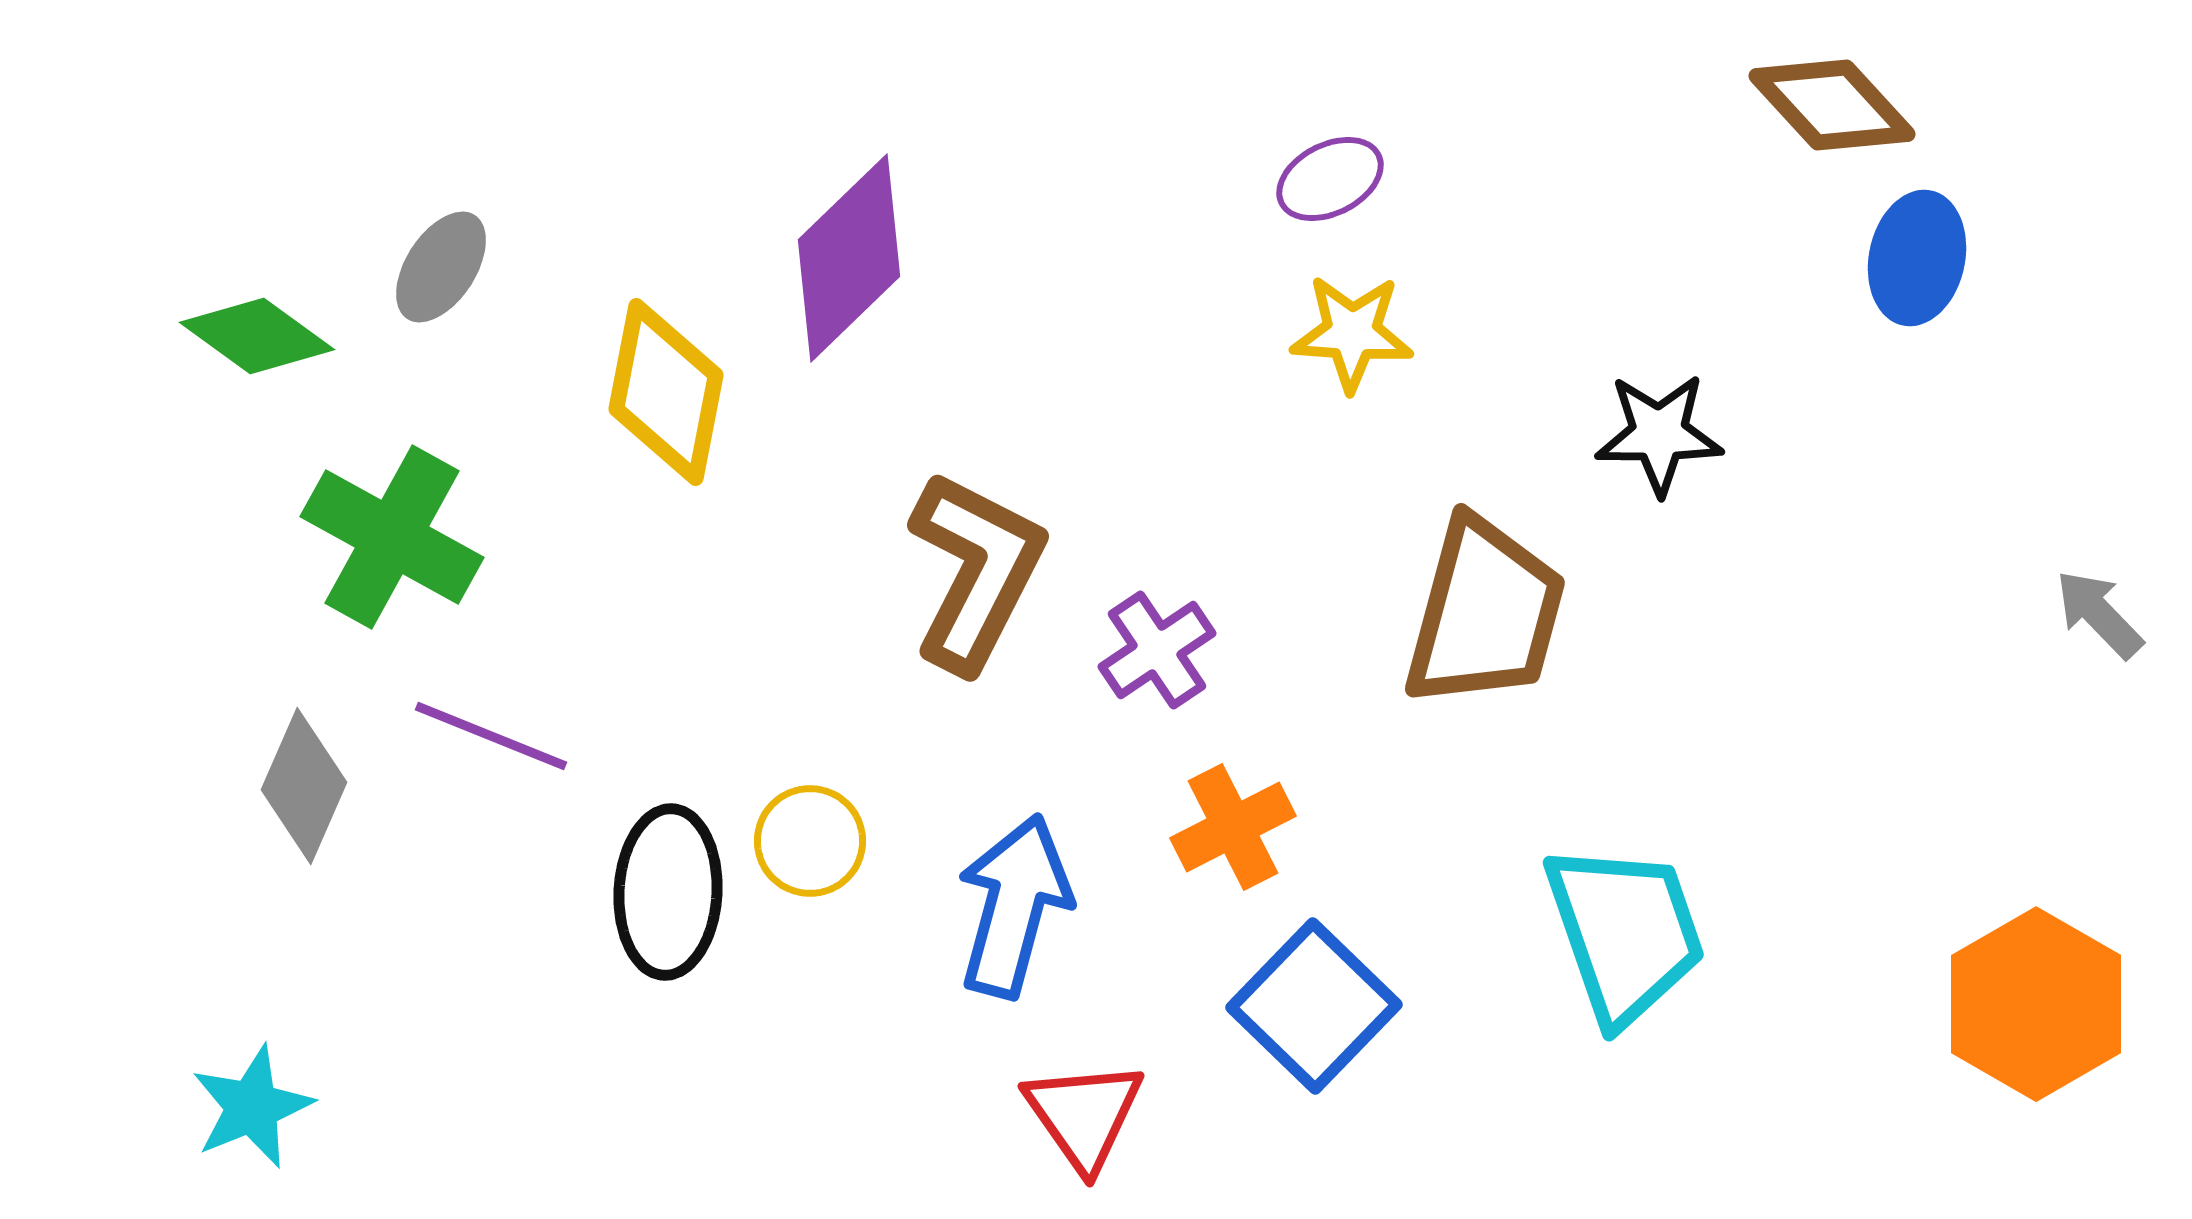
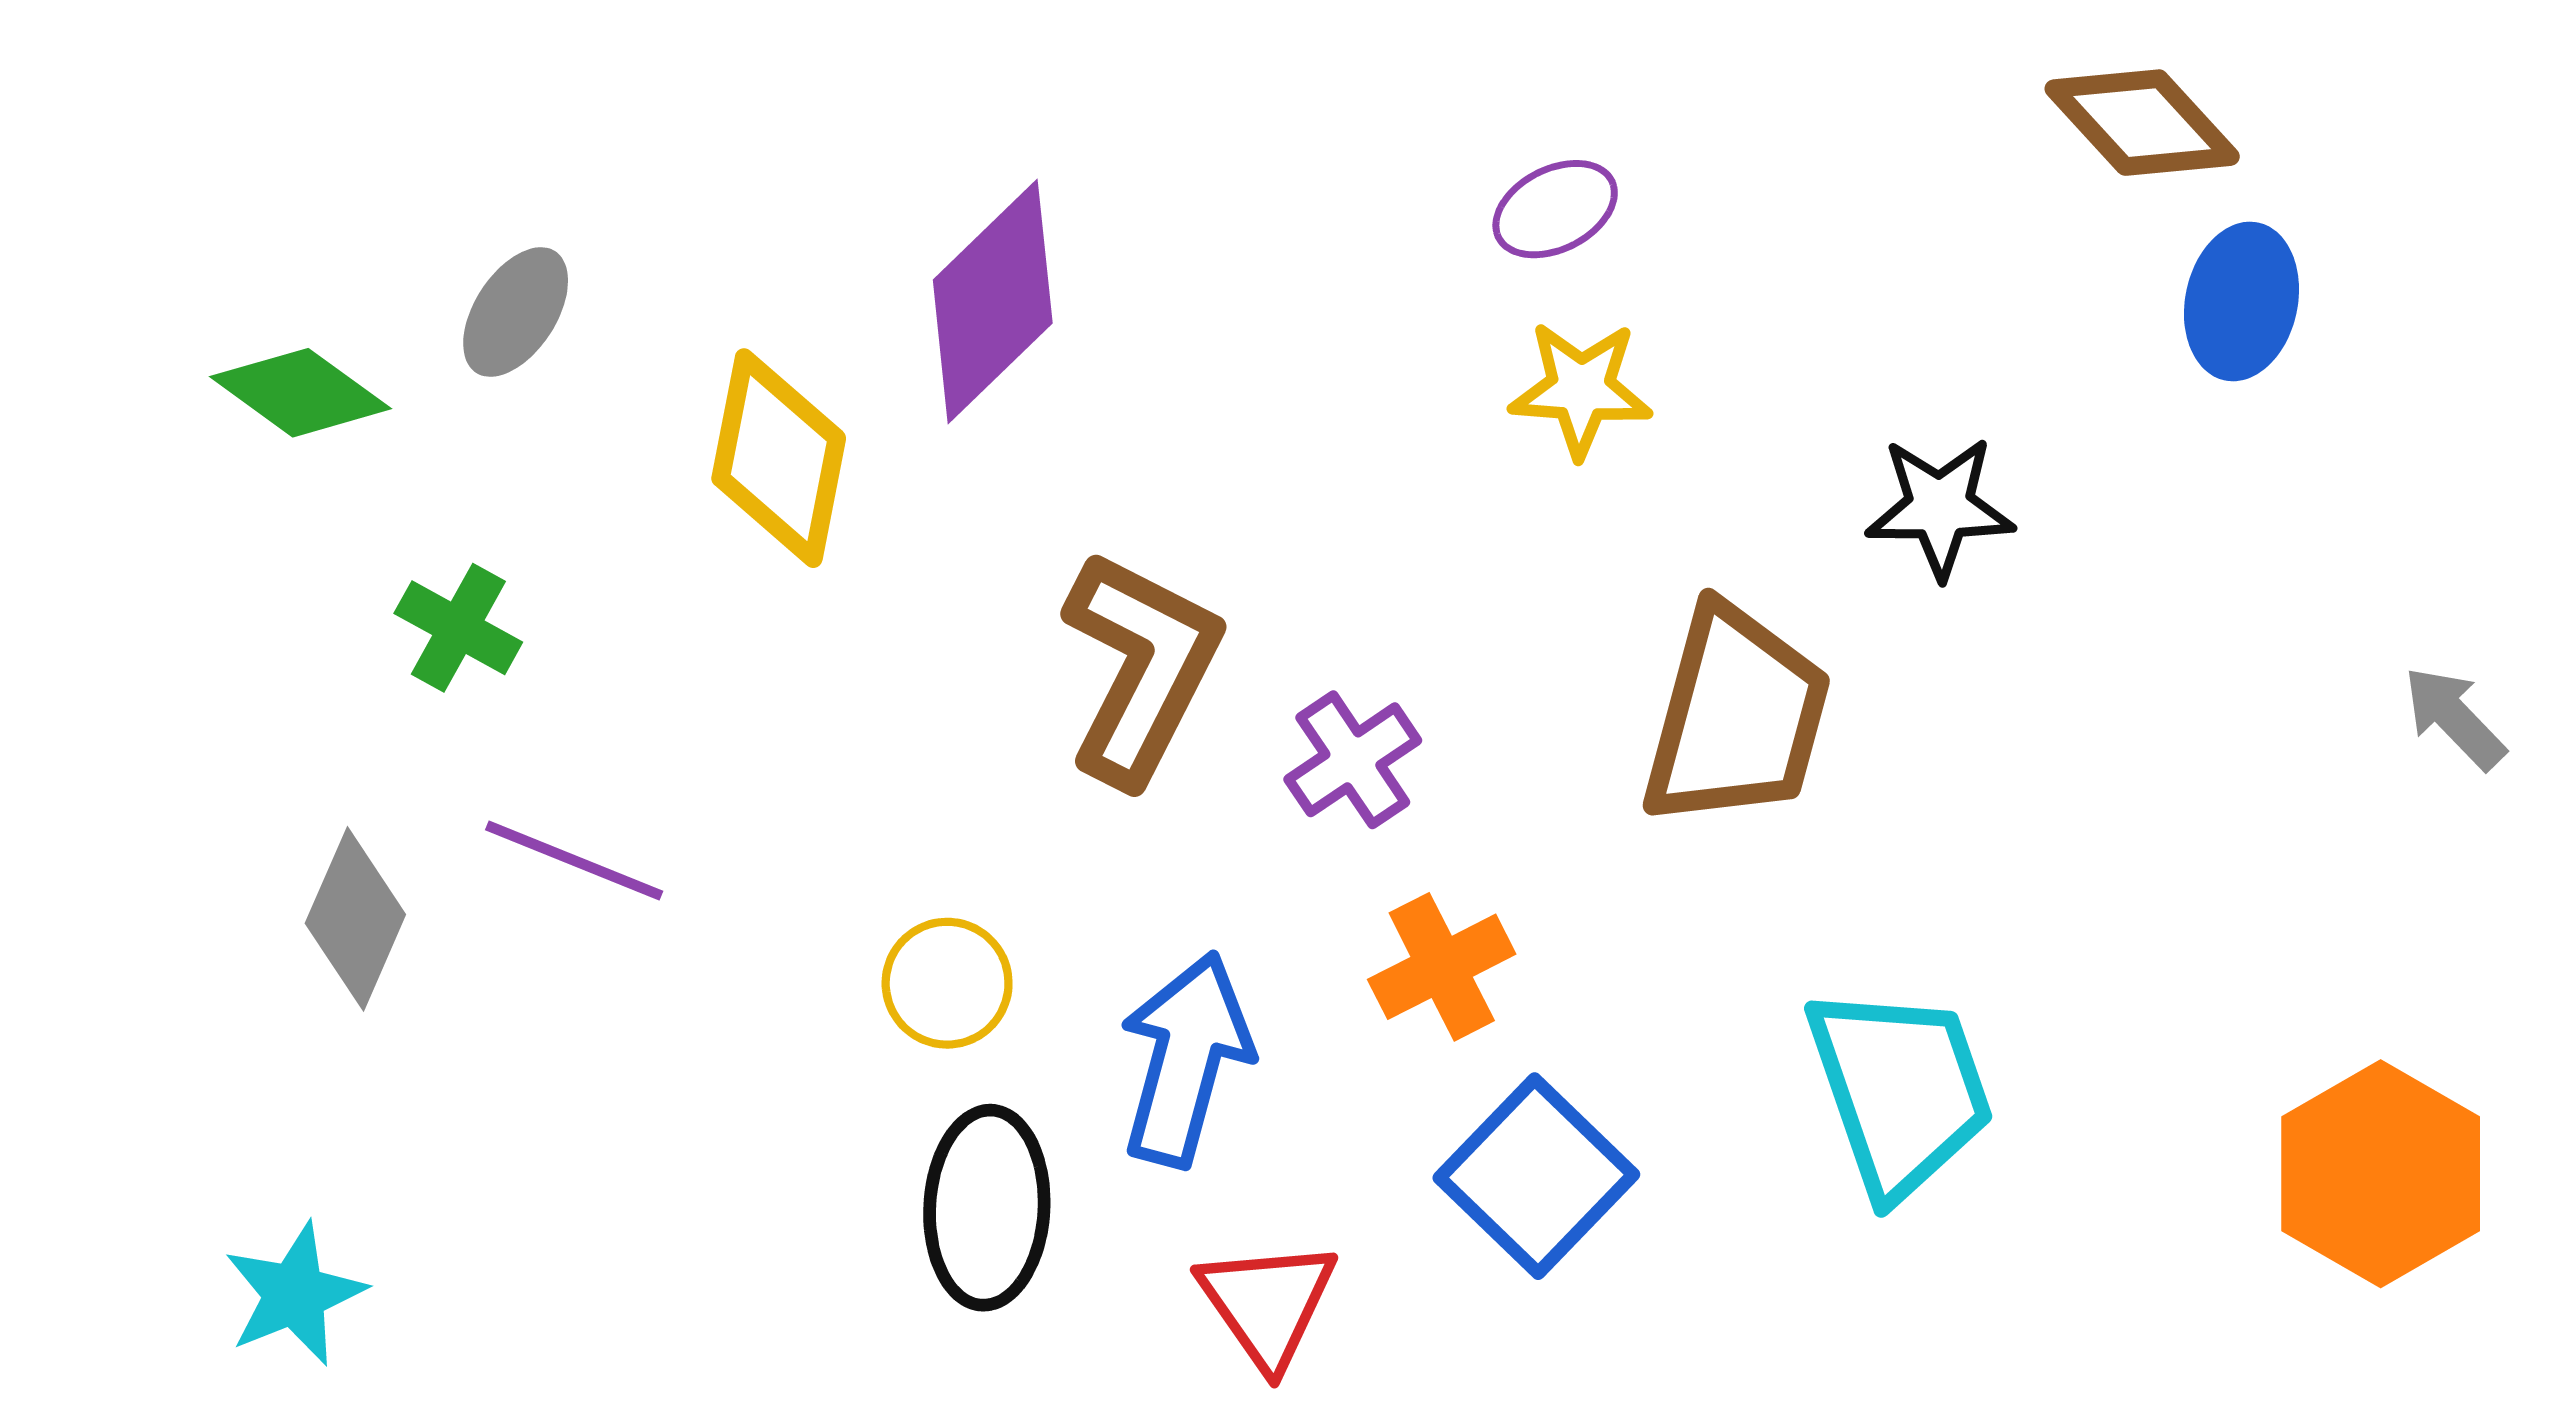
green cross: (392, 537) -> (458, 628), size x0.6
black ellipse: (668, 892) -> (987, 1208), moved

